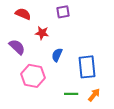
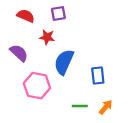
purple square: (63, 12) -> (58, 14), moved
blue semicircle: (57, 55) -> (64, 62), size x1.6
blue rectangle: (87, 67) -> (98, 75), size x0.7

